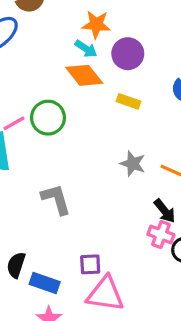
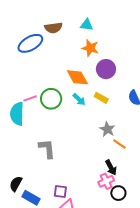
cyan arrow: (86, 49) -> (79, 99), moved
gray star: (133, 164) -> (107, 129), moved
pink cross: (161, 234) -> (106, 181), turned 35

